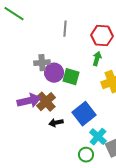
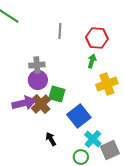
purple circle: (54, 73) -> (38, 80), moved
green square: (71, 77) -> (57, 94), moved
black arrow: (56, 123) -> (51, 139), moved, turned 72

